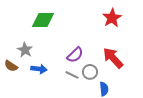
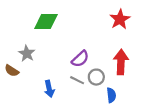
red arrow: (113, 58) -> (121, 62), turned 45
blue arrow: (39, 69) -> (49, 89), moved, turned 70

